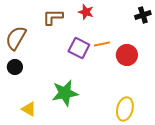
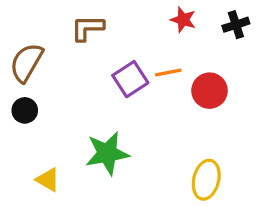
red star: (86, 12) -> (183, 20), moved
purple square: (79, 48) -> (130, 79), turned 30

